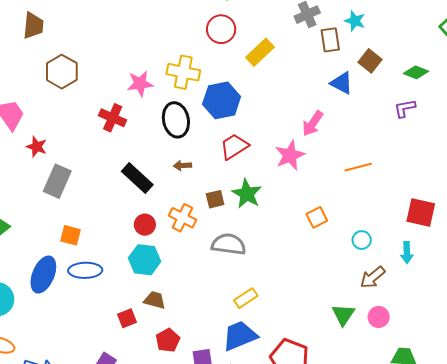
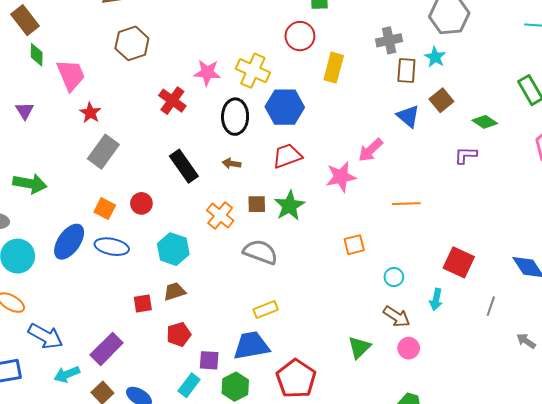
yellow rectangle: (260, 52) -> (334, 68), turned -44
red circle: (145, 225) -> (141, 203), moved
brown arrow: (373, 277) -> (397, 317), turned -120
brown trapezoid: (155, 300) -> (174, 292), turned -45
pink circle: (379, 317) -> (409, 348), moved

